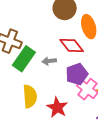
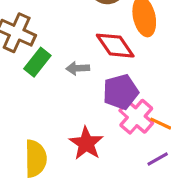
green rectangle: (24, 59) -> (37, 62), size x0.7
yellow semicircle: (30, 96) -> (36, 159), moved

